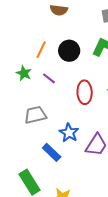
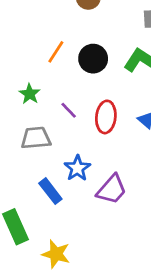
green star: (24, 73) -> (30, 94), moved
purple line: (49, 78) -> (69, 110), moved

